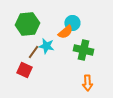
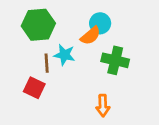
brown line: (33, 52) -> (47, 63), turned -40
orange arrow: (87, 83) -> (103, 106), moved

